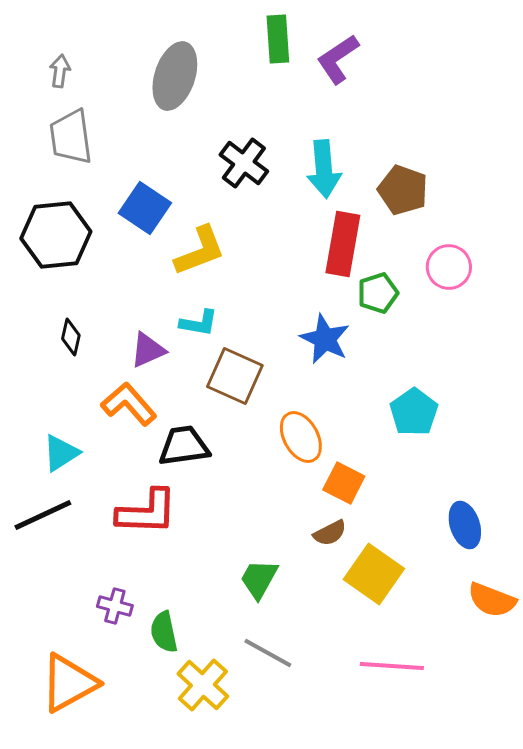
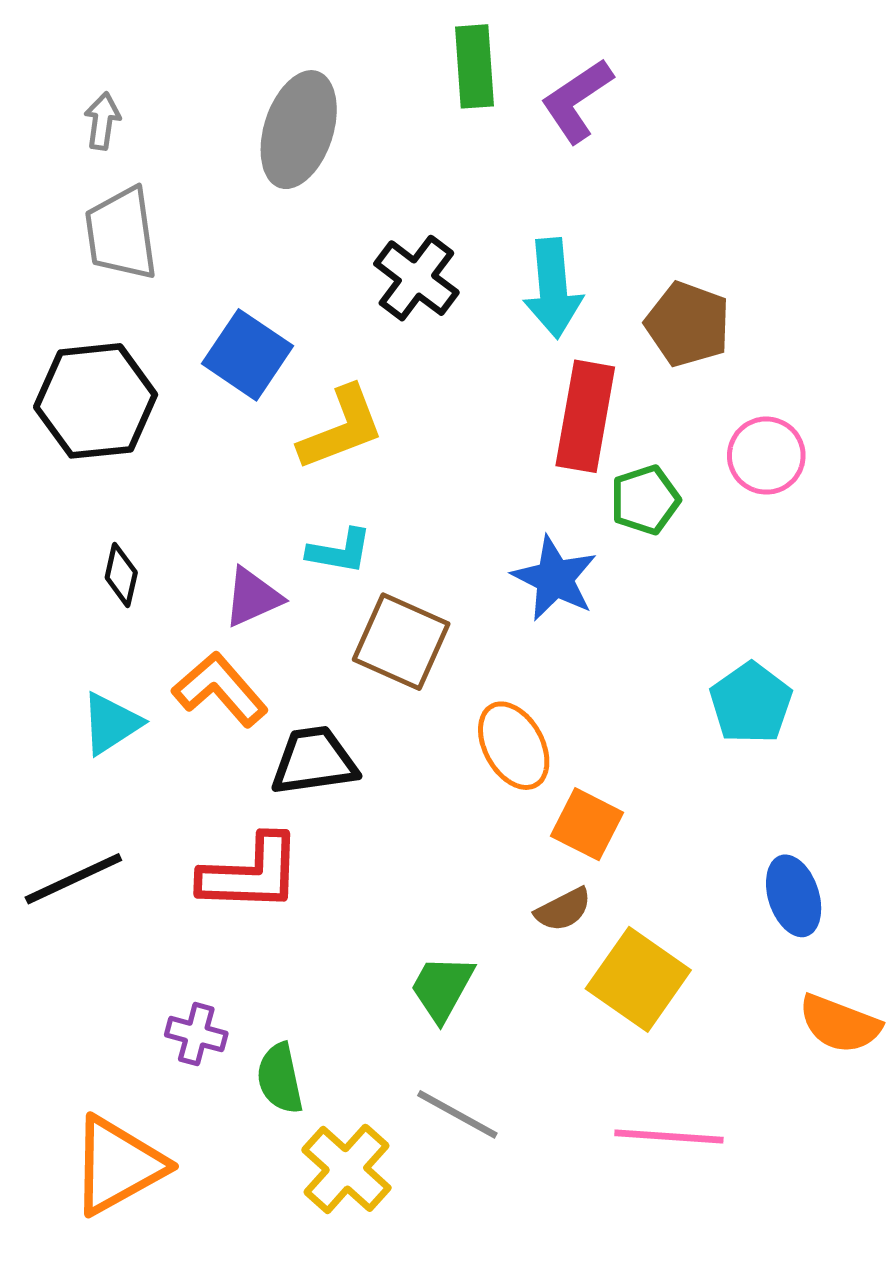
cyan pentagon: (414, 412) -> (751, 703), moved
cyan triangle: (61, 453) -> (111, 723), moved

